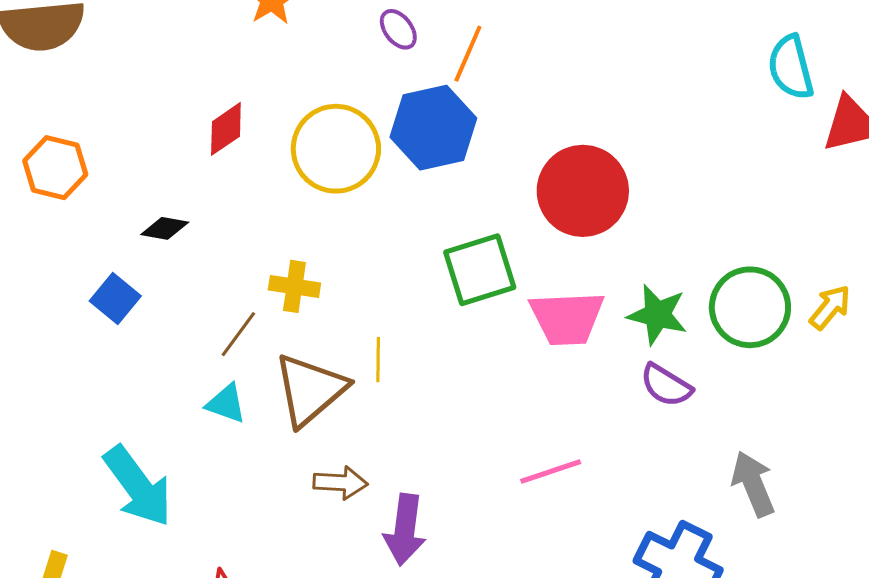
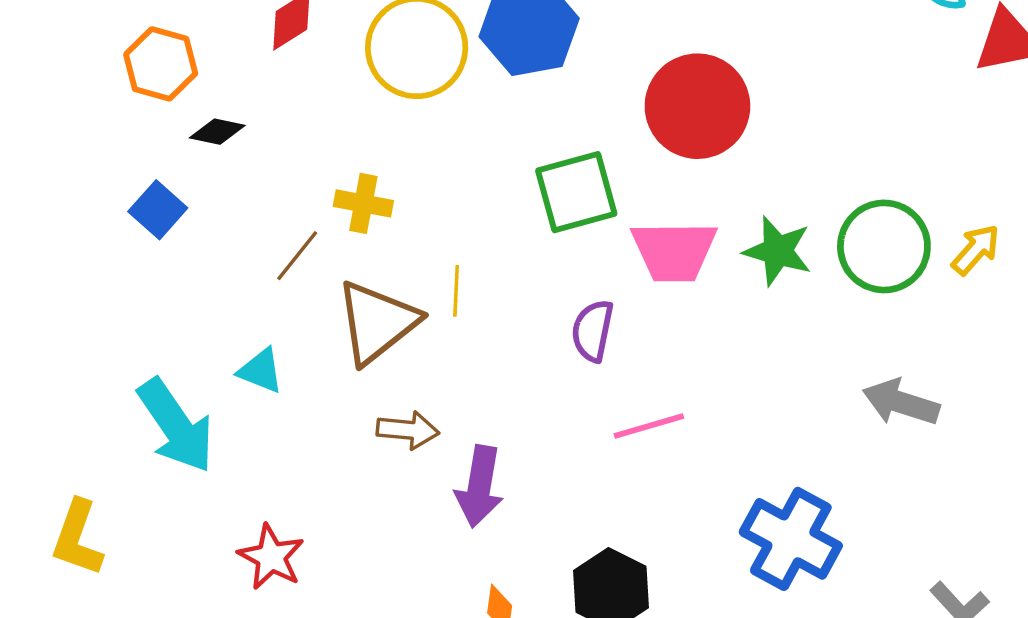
orange hexagon: (55, 168) -> (161, 64), moved
purple semicircle: (666, 385) -> (593, 331), moved, turned 68
cyan triangle: (226, 404) -> (261, 371), moved
gray arrow: (753, 484) -> (901, 402), moved, turned -52

